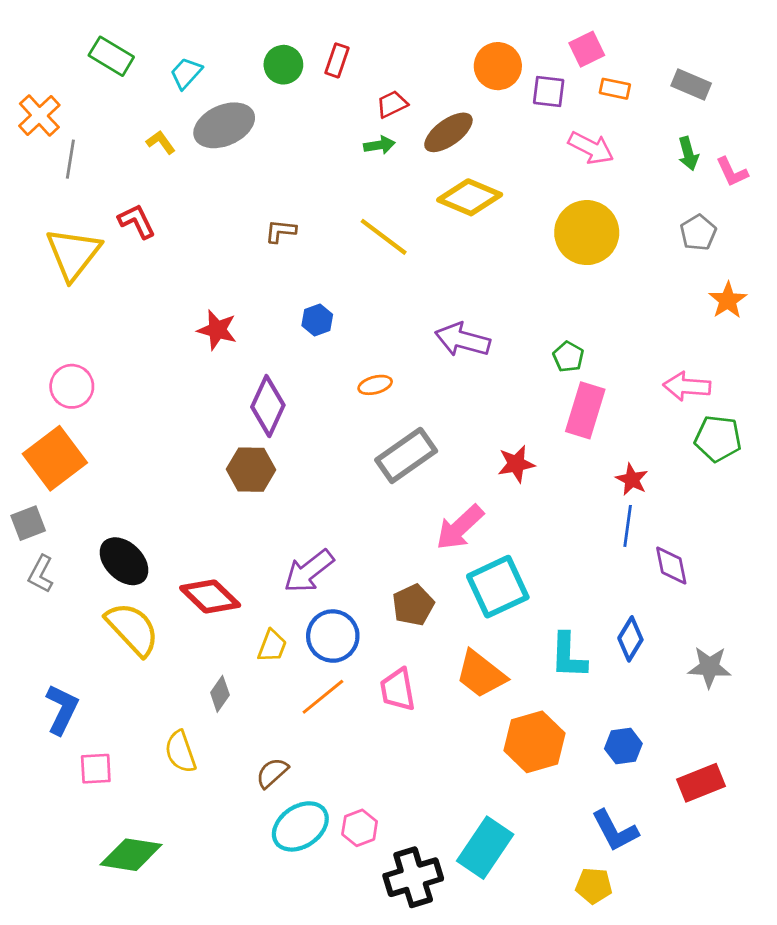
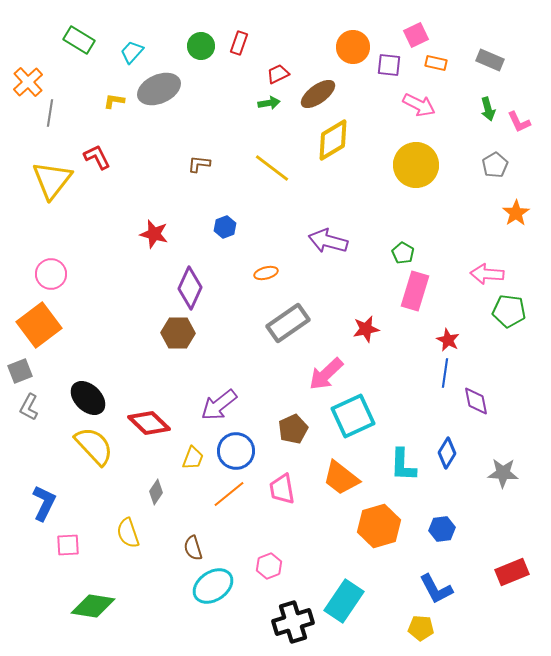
yellow L-shape: (161, 142) -> (114, 101), turned -45
yellow diamond: (470, 197) -> (333, 140), turned -54
brown semicircle: (272, 773) -> (193, 548), turned -65
red rectangle: (701, 783) -> (512, 572), moved
pink hexagon: (360, 828) -> (269, 566), moved

